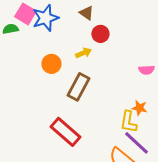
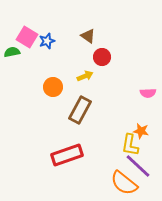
blue star: (45, 18) -> (47, 41), size x0.6
red rectangle: (65, 132) -> (67, 155), turned -60

